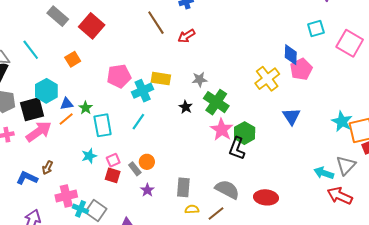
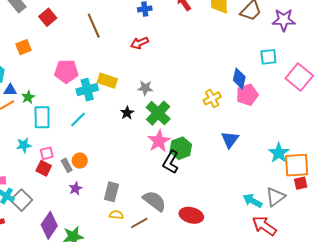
brown line: (156, 23) -> (94, 26), moved
red square: (92, 26) -> (48, 17), size x0.7
yellow cross: (267, 79) -> (212, 98), size x0.7

